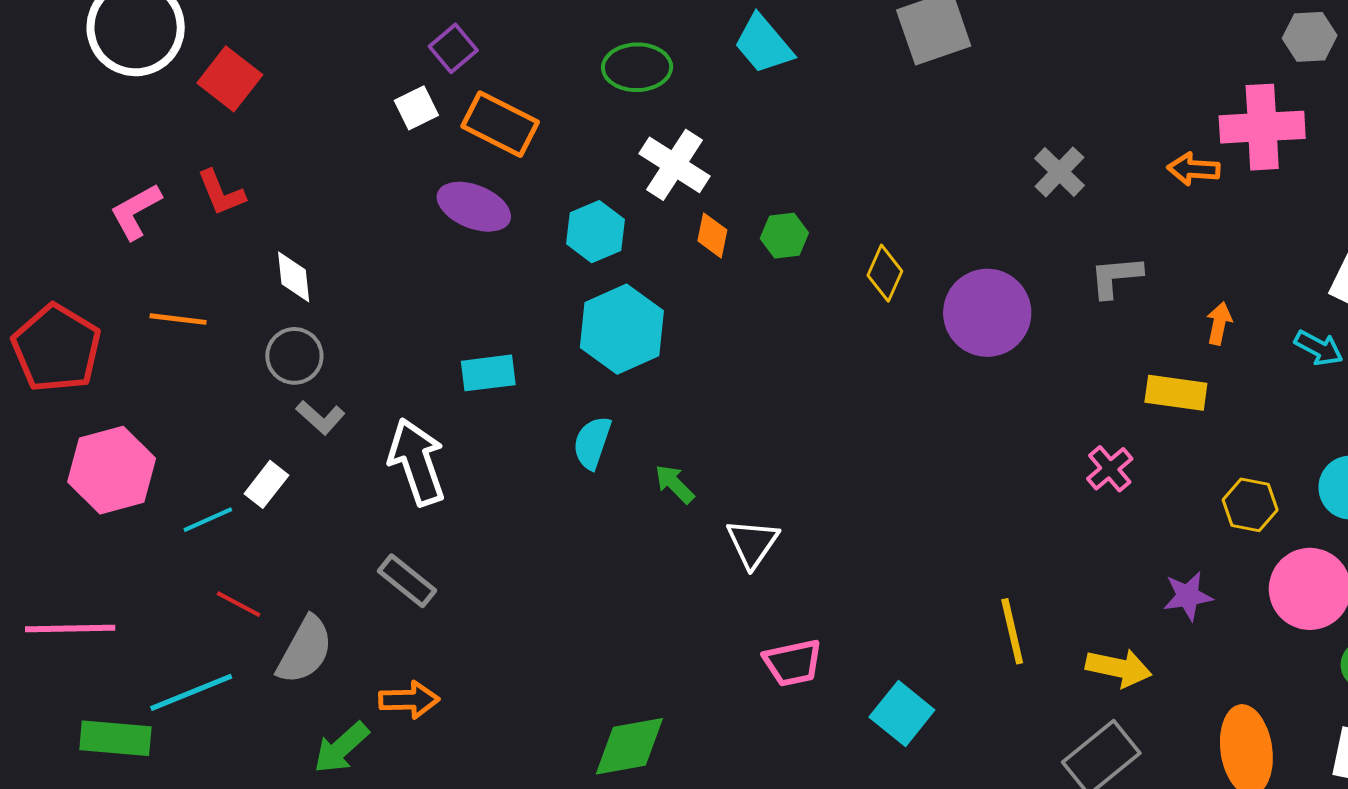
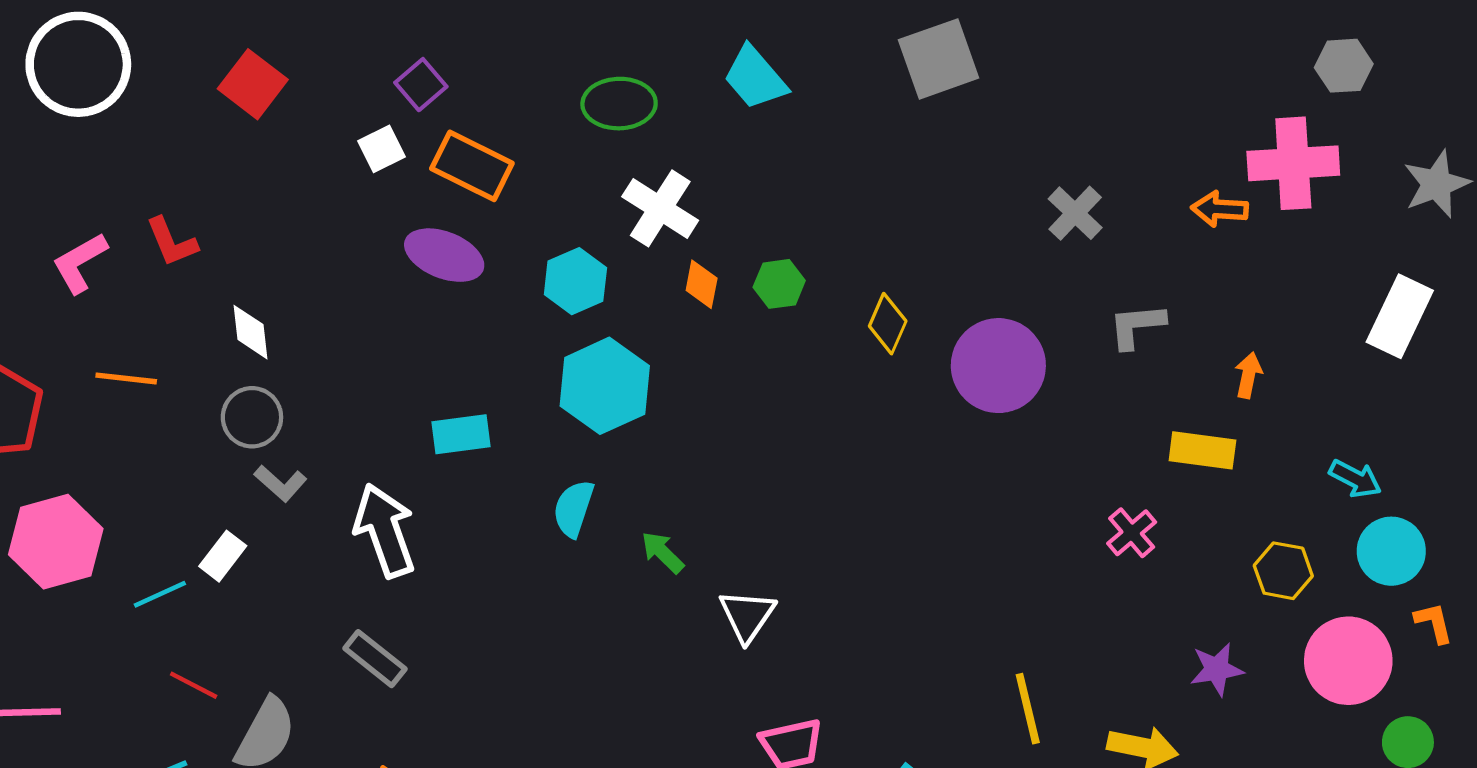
red square: (230, 79) -> (253, 84), moved
cyan arrow: (1319, 348) -> (1355, 479), moved

